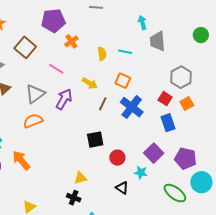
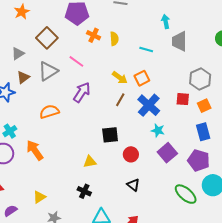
orange cross: (71, 41) -> (94, 35), turned -32
yellow semicircle: (102, 54) -> (114, 39), moved
orange square: (123, 81) -> (142, 78), turned 35
yellow arrow: (90, 83) -> (120, 78), moved
gray triangle: (35, 94) -> (48, 71), moved
red square: (165, 99) -> (183, 99), turned -32
blue rectangle: (168, 123) -> (203, 132), moved
cyan star: (141, 173) -> (158, 130), moved
yellow triangle: (81, 178) -> (90, 162), moved

